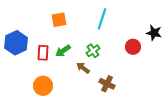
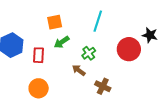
red circle: (133, 47) -> (129, 49), size x1.5
green arrow: (63, 51) -> (62, 42), moved

